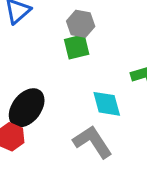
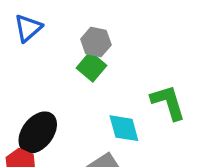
green square: (77, 47) -> (92, 67), turned -36

